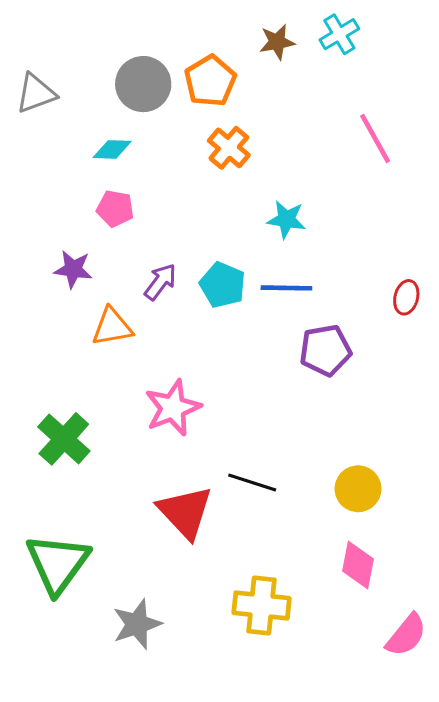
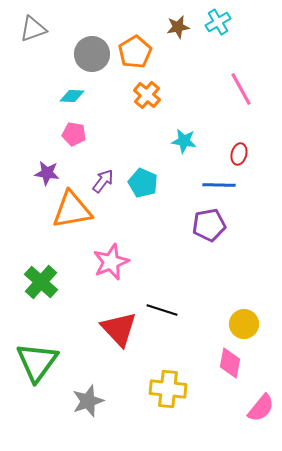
gray triangle: (36, 93) -> (33, 29), moved
blue line: (286, 288) -> (219, 185), moved
red ellipse: (406, 297) -> (239, 154), moved
orange triangle: (112, 327) -> (72, 210), size x1.5
yellow circle: (358, 489) -> (244, 324), moved

